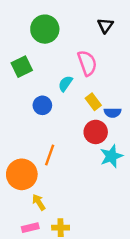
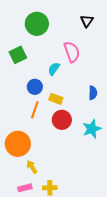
yellow rectangle: (93, 102) -> (56, 99), moved, turned -32
blue semicircle: (113, 113) -> (93, 93), turned -88
red circle: (96, 132) -> (62, 120), moved
orange line: (50, 155) -> (35, 110), moved

